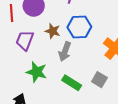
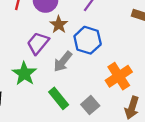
brown star: (53, 31) -> (59, 25), moved
purple trapezoid: (25, 40) -> (38, 43), moved

